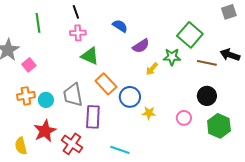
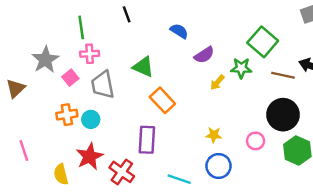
pink cross: (78, 33) -> (90, 54), moved
gray trapezoid: (73, 95) -> (103, 85), moved
black circle: (207, 96) -> (283, 115), size x1.4
blue circle: (130, 97) -> (219, 166), moved

